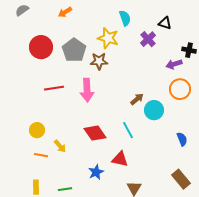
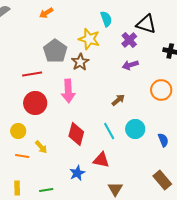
black triangle: (165, 23) -> (146, 24), size x1.5
red circle: (41, 47) -> (35, 103), moved
brown star: (99, 61) -> (80, 62), turned -30
purple arrow: (174, 64) -> (130, 65), moved
red line: (54, 88) -> (32, 74), moved
cyan circle: (154, 110) -> (135, 129), moved
red diamond: (95, 133) -> (76, 134), turned 50

